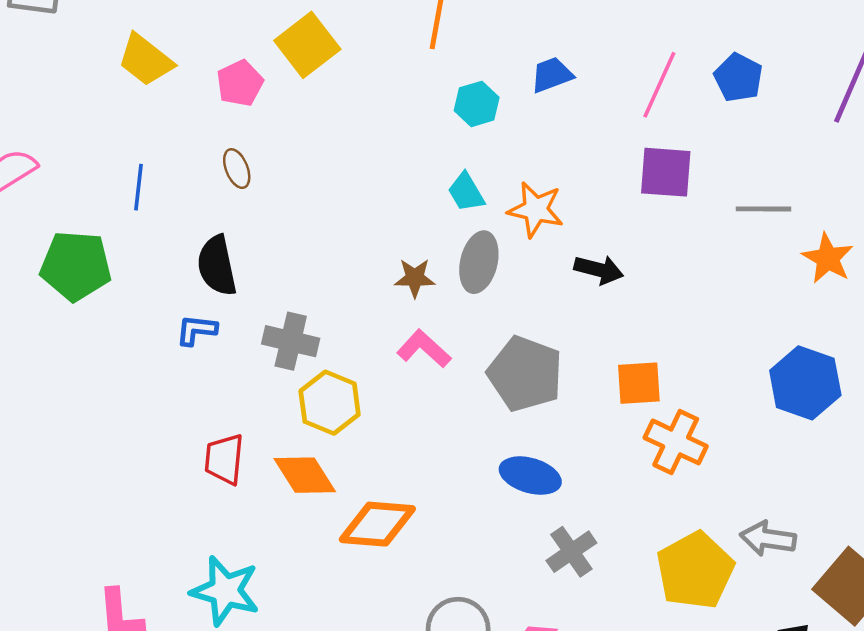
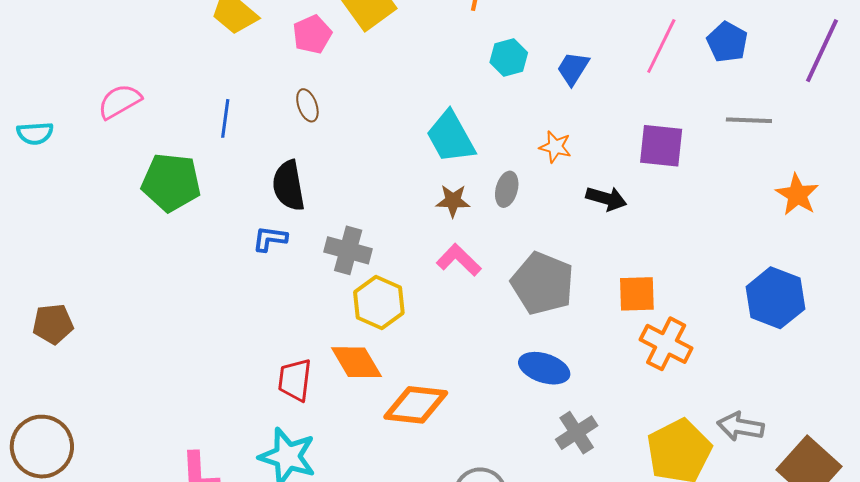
blue trapezoid: (552, 75) -> (573, 68), moved, turned -39
purple square: (666, 172) -> (661, 146), moved
cyan trapezoid: (466, 192) -> (451, 137), moved, size x1.6
gray line: (764, 209) -> (749, 120), moved
orange star: (536, 210) -> (555, 147), size x0.7
gray ellipse: (479, 262) -> (507, 189), size x0.7
red trapezoid: (224, 459) -> (295, 380), moved

